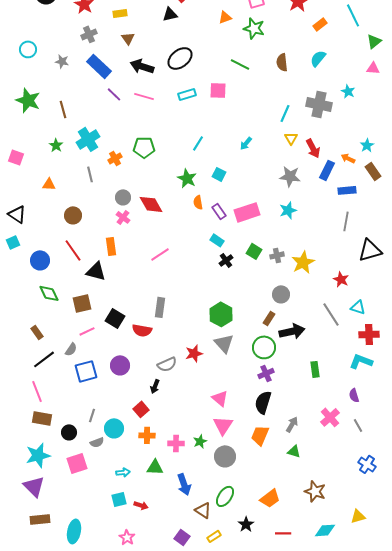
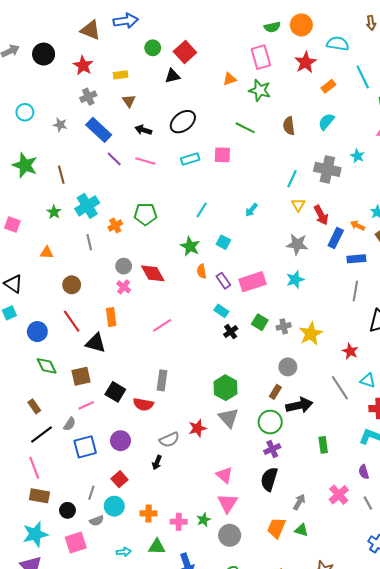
black arrow: (142, 66) -> (143, 130), size x0.7
red square: (141, 409) -> (119, 479), moved
orange trapezoid: (260, 435) -> (276, 528), moved

